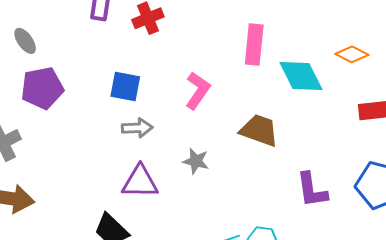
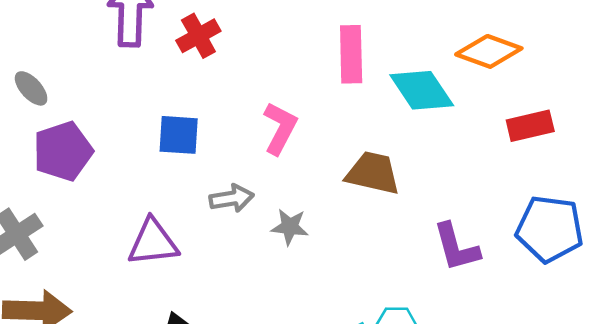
orange diamond: (352, 54) -> (489, 51), size x1.4
gray arrow: (137, 128) -> (232, 198), moved
purple triangle: (140, 182) -> (153, 242), moved

